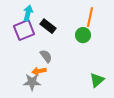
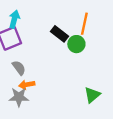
black rectangle: (48, 26) -> (59, 34), moved
gray semicircle: (46, 56) -> (19, 68), moved

